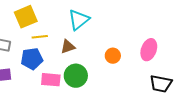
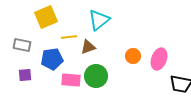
yellow line: (40, 37) -> (69, 37), moved
pink ellipse: (149, 50) -> (159, 59), moved

